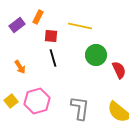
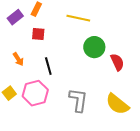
red square: (51, 36) -> (38, 34), moved
black line: (53, 58) -> (48, 66), moved

